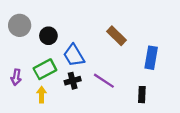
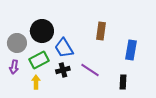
gray circle: (20, 25) -> (17, 43), moved
black circle: (48, 36) -> (42, 31), size x1.5
brown rectangle: (117, 36) -> (101, 31), turned 54

